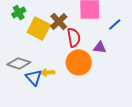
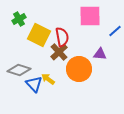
brown cross: (59, 21) -> (59, 52), moved
red semicircle: (74, 37) -> (62, 37), moved
yellow arrow: (48, 72) -> (48, 79), turned 40

